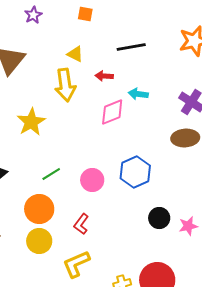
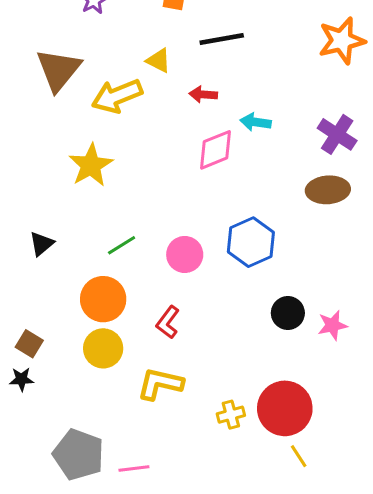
black line: (131, 47) -> (222, 39), moved
yellow arrow: (65, 85) -> (117, 96), moved, turned 76
yellow L-shape: (76, 264) -> (160, 384), turned 36

